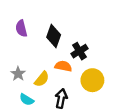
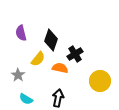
yellow semicircle: (42, 79) -> (38, 59), moved
yellow circle: (92, 80) -> (100, 81), moved

